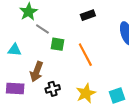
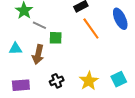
orange line: (85, 55) -> (91, 28), moved
brown arrow: (37, 72) -> (38, 54), moved

